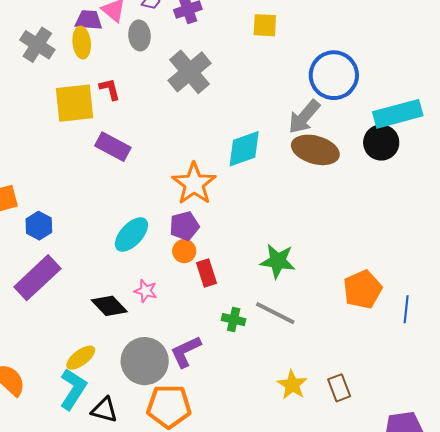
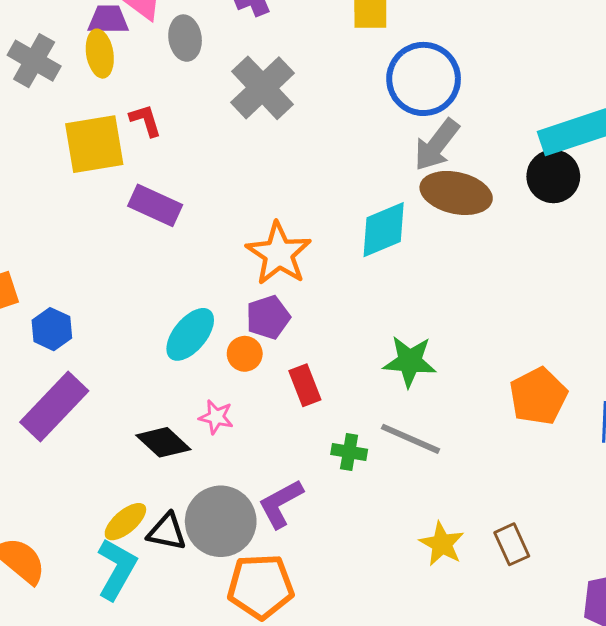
blue circle: (334, 75) -> (424, 79), moved
cyan diamond: (244, 149) -> (384, 230), moved
orange circle: (184, 251) -> (245, 354), moved
black triangle: (104, 410) -> (167, 532), moved

